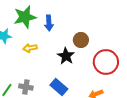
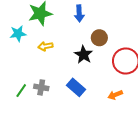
blue arrow: (49, 23) -> (79, 13), moved

